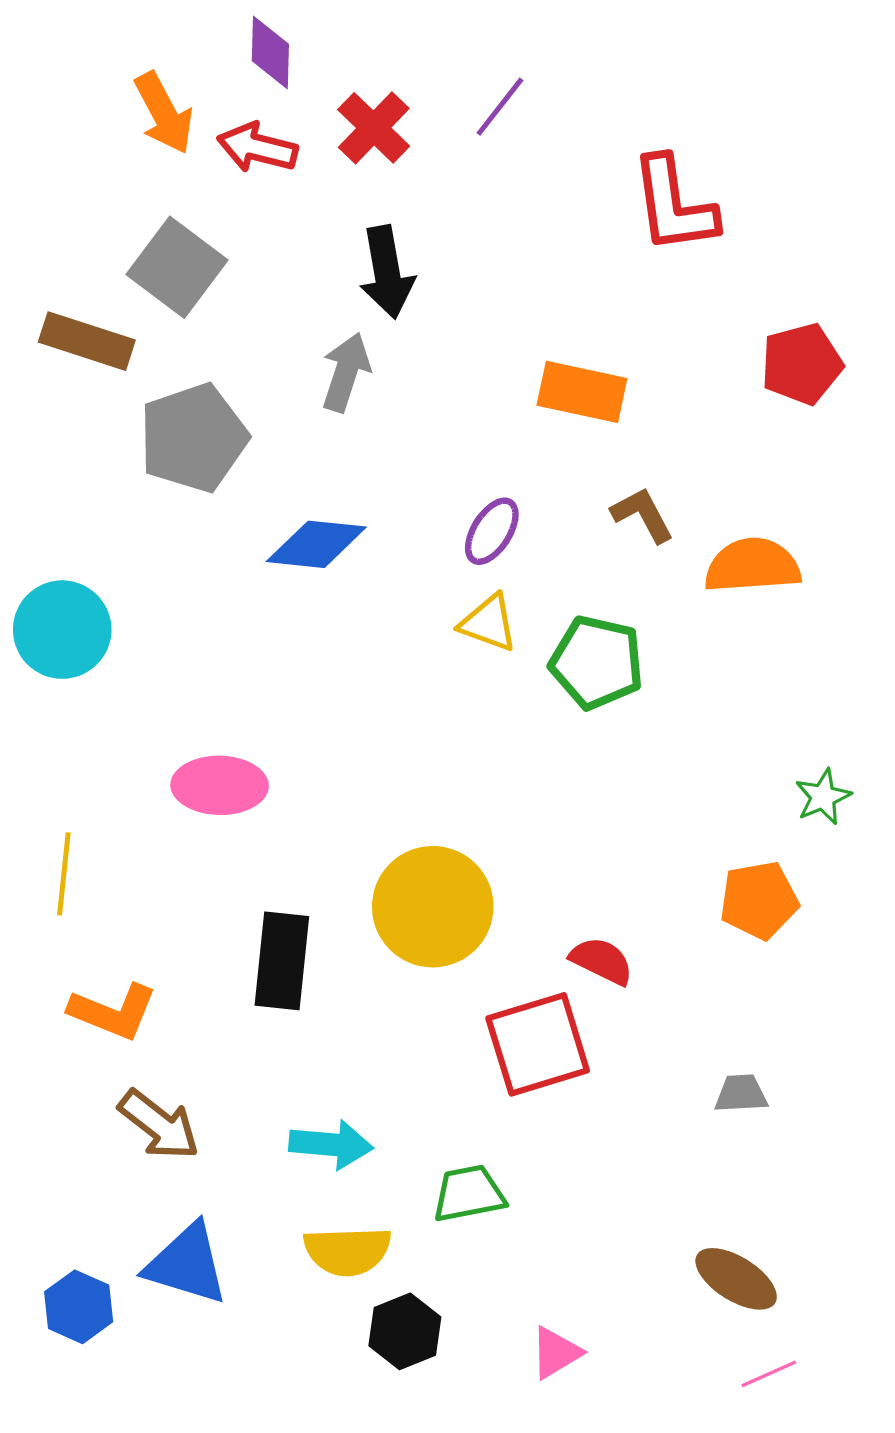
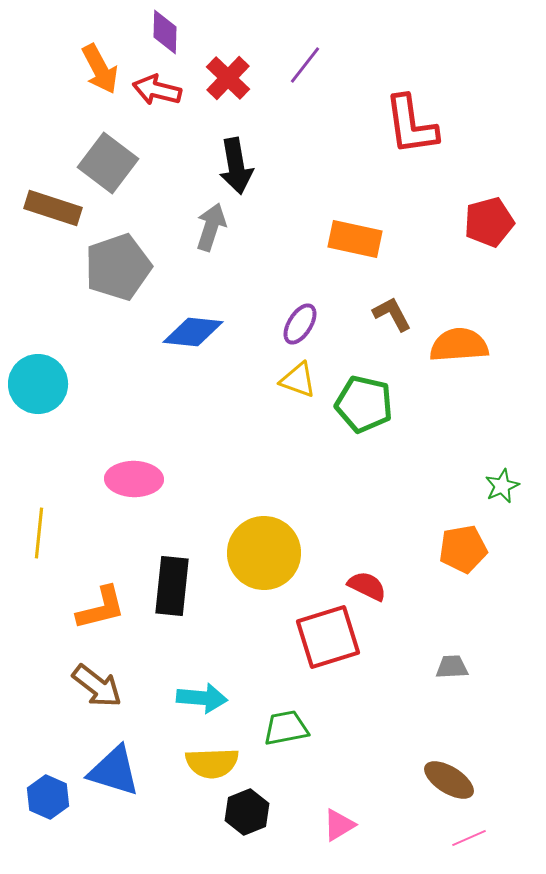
orange L-shape: (113, 1012) -> (101, 608), moved, turned -36

